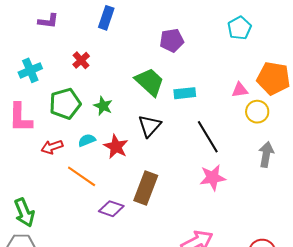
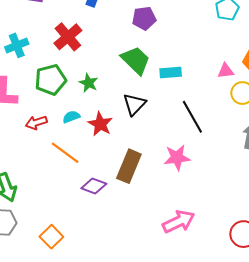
purple pentagon: (172, 40) -> (144, 18), moved
red cross: (81, 60) -> (68, 37), size x1.6
pink star: (213, 178) -> (177, 158), moved

